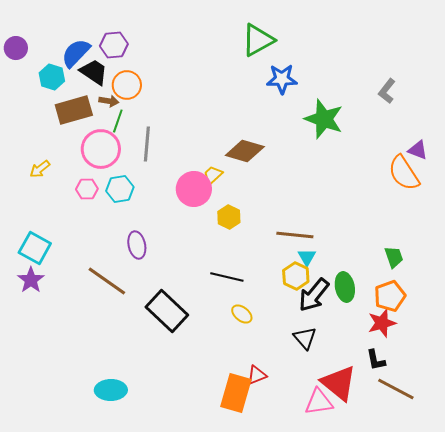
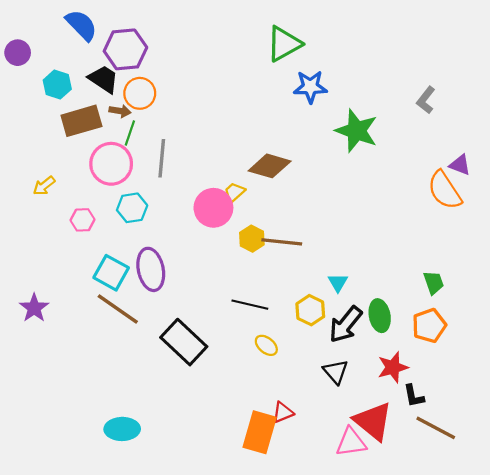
purple hexagon: (114, 45) -> (125, 49), size x1.4
blue semicircle: (76, 53) -> (81, 25), moved, turned 92
pink hexagon: (87, 189) -> (83, 220), moved
brown line: (295, 235) -> (282, 242), moved
purple ellipse: (137, 245) -> (151, 269), size x1.4
cyan square: (35, 248) -> (111, 273), moved
yellow hexagon: (296, 276) -> (310, 310), moved
red star: (382, 323) -> (393, 367), moved

